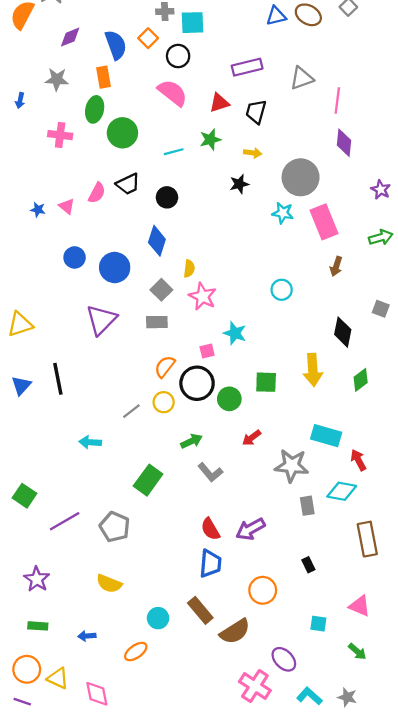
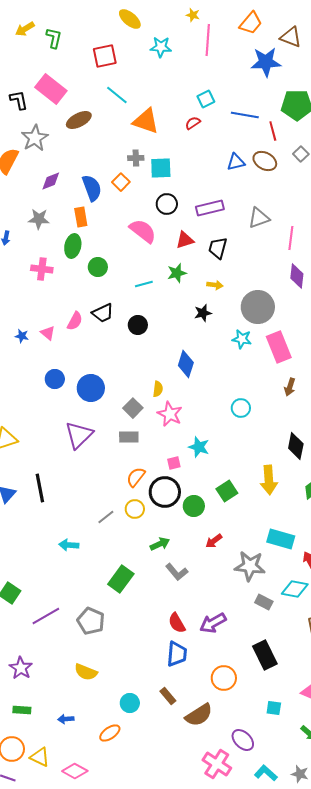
black circle: (178, 56) -> (167, 204), moved
green circle: (122, 133) -> (98, 267), size x0.7
blue diamond: (157, 241) -> (186, 364), moved
green square: (266, 382) -> (227, 491), turned -35
gray rectangle: (307, 506) -> (264, 602), turned -54
black rectangle: (308, 565) -> (265, 655), size x2.0
brown rectangle: (200, 610) -> (168, 696), size x0.7
pink diamond: (97, 694) -> (75, 771), turned -50

